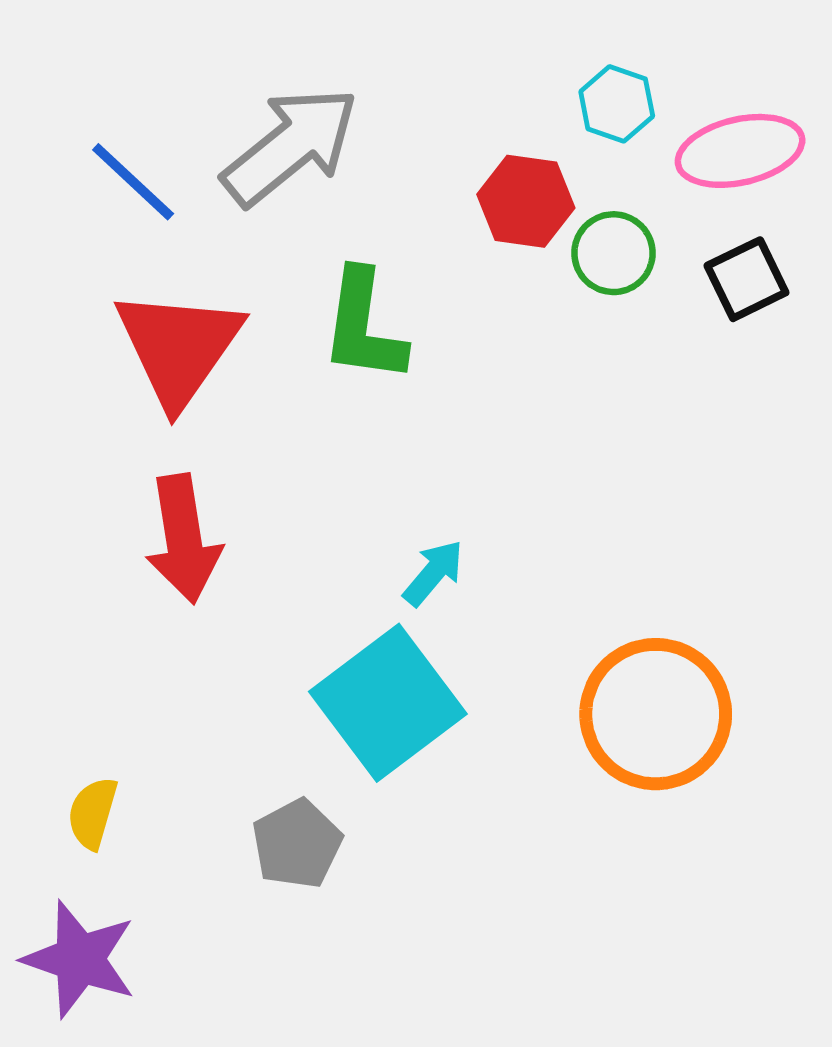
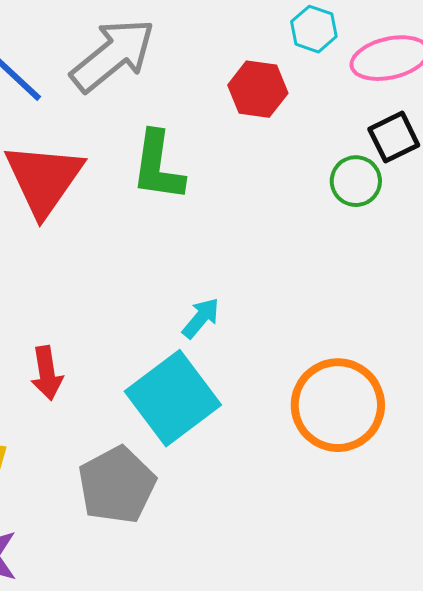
green circle: (613, 253) -> (356, 181), moved
red arrow: (183, 539) -> (47, 373), moved, size x0.7
gray pentagon: (297, 844) -> (117, 485), size x1.4

